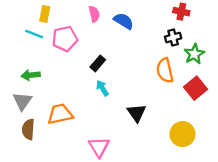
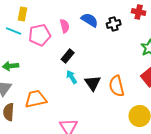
pink semicircle: (94, 14) -> (65, 26), moved
black cross: (173, 37) -> (114, 24), moved
orange semicircle: (165, 70) -> (117, 86), moved
black triangle: (137, 113) -> (93, 83), moved

